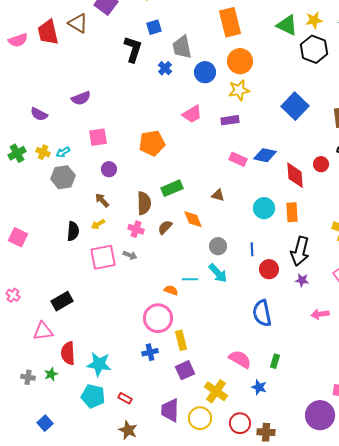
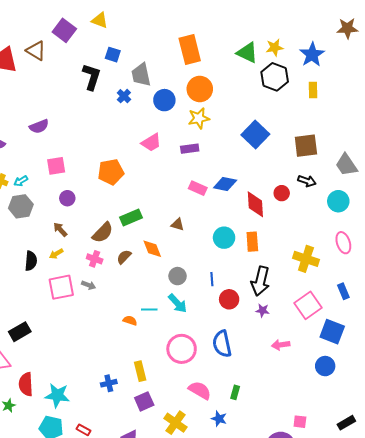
blue square: (154, 27) -> (113, 55), turned 35
brown semicircle: (144, 203) -> (103, 233), turned 45
pink circle: (158, 318) -> (182, 349), moved

